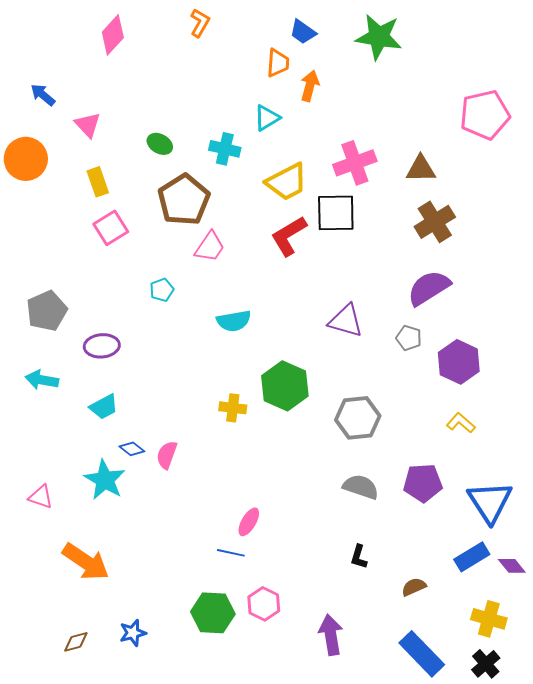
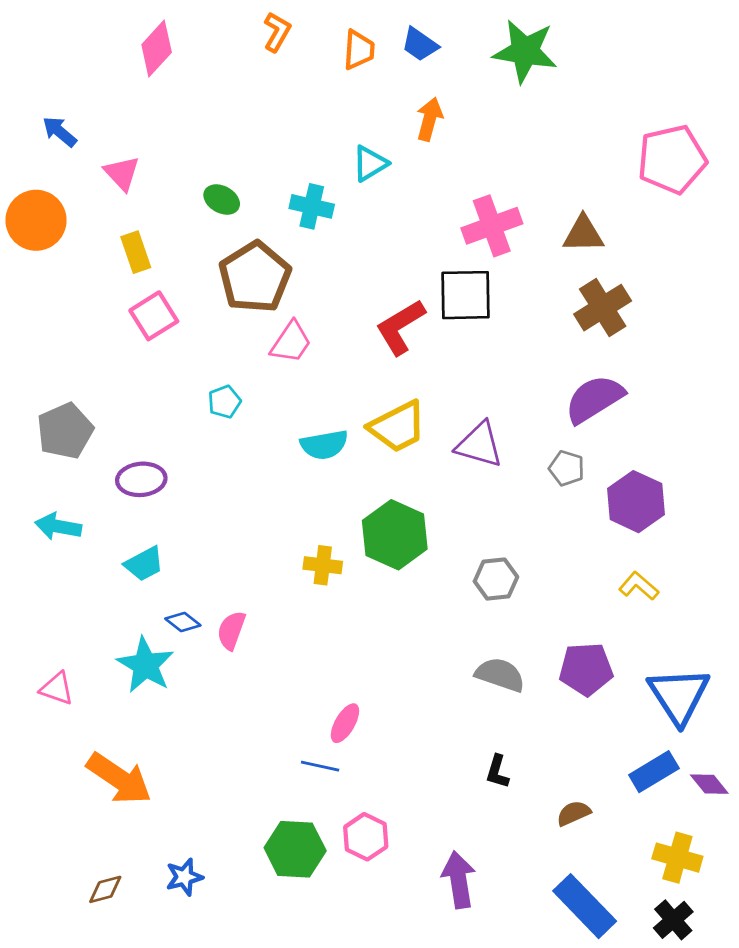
orange trapezoid: (278, 63) -> (359, 50), moved
yellow trapezoid: (287, 182) -> (398, 427), moved
gray hexagon: (358, 418) -> (496, 579), size x0.7

